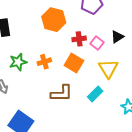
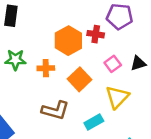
orange hexagon: (54, 20) -> (68, 41), moved
red cross: (79, 39) -> (96, 34), moved

